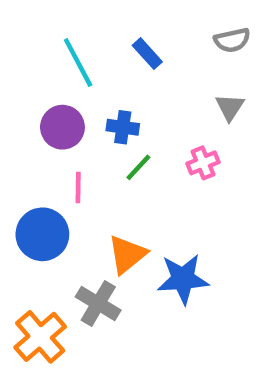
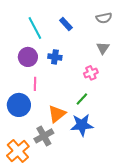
green line: (138, 167) -> (82, 99), moved
gray cross: (98, 303) -> (44, 136), turned 30

